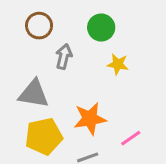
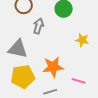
yellow star: (118, 64) -> (82, 40), moved
pink line: (131, 138) -> (79, 81), turned 48

